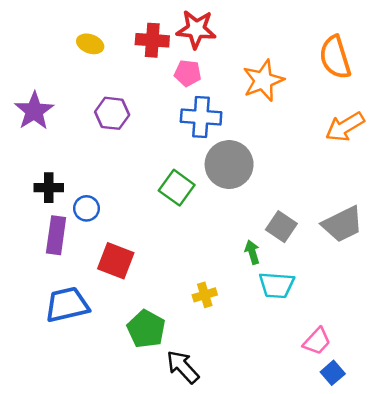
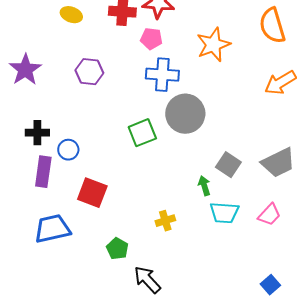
green square: (177, 188) -> (142, 133), turned 32
green pentagon: (146, 329) -> (117, 249), size x0.7
pink trapezoid: (317, 341) -> (269, 215), moved

